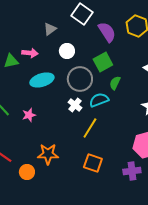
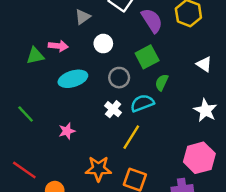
gray circle: (80, 79) -> (119, 78), size x0.7
pink star: (29, 115) -> (67, 131), moved
orange star: (48, 154) -> (98, 169), moved

